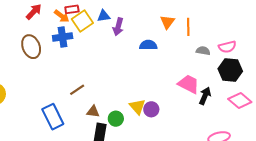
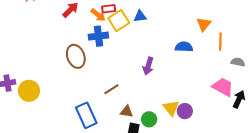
purple arrow: (118, 27) -> (148, 66), moved
orange line: (188, 27) -> (220, 42), moved
brown ellipse: (31, 47) -> (76, 56), moved
gray semicircle: (203, 51) -> (238, 62), moved

